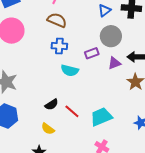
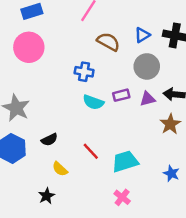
brown semicircle: (57, 20) -> (108, 42), moved
purple rectangle: (92, 53) -> (121, 95), moved
black semicircle: (52, 105) -> (49, 140), moved

